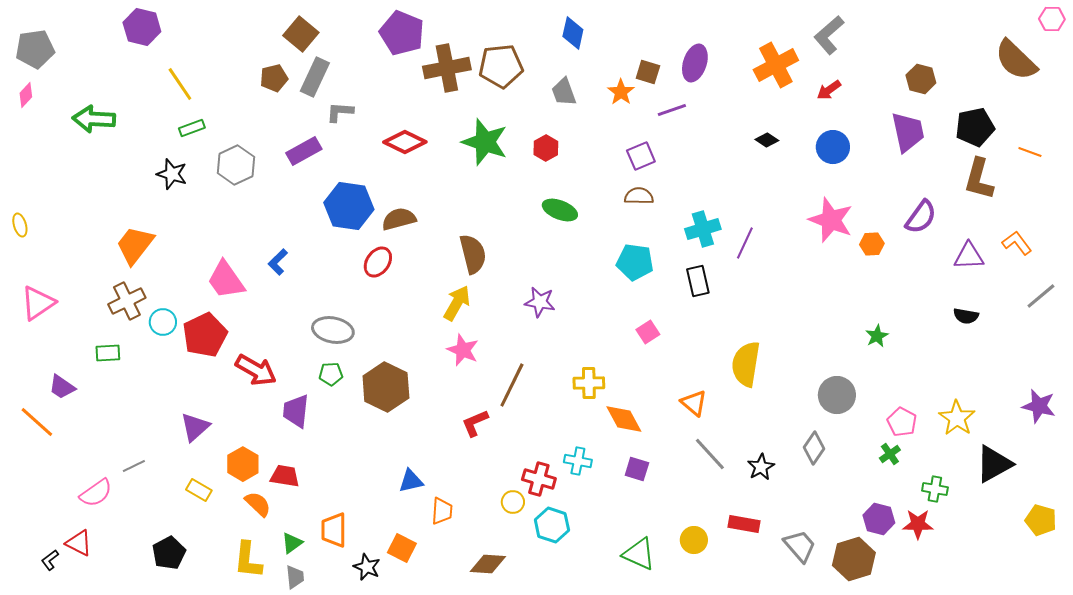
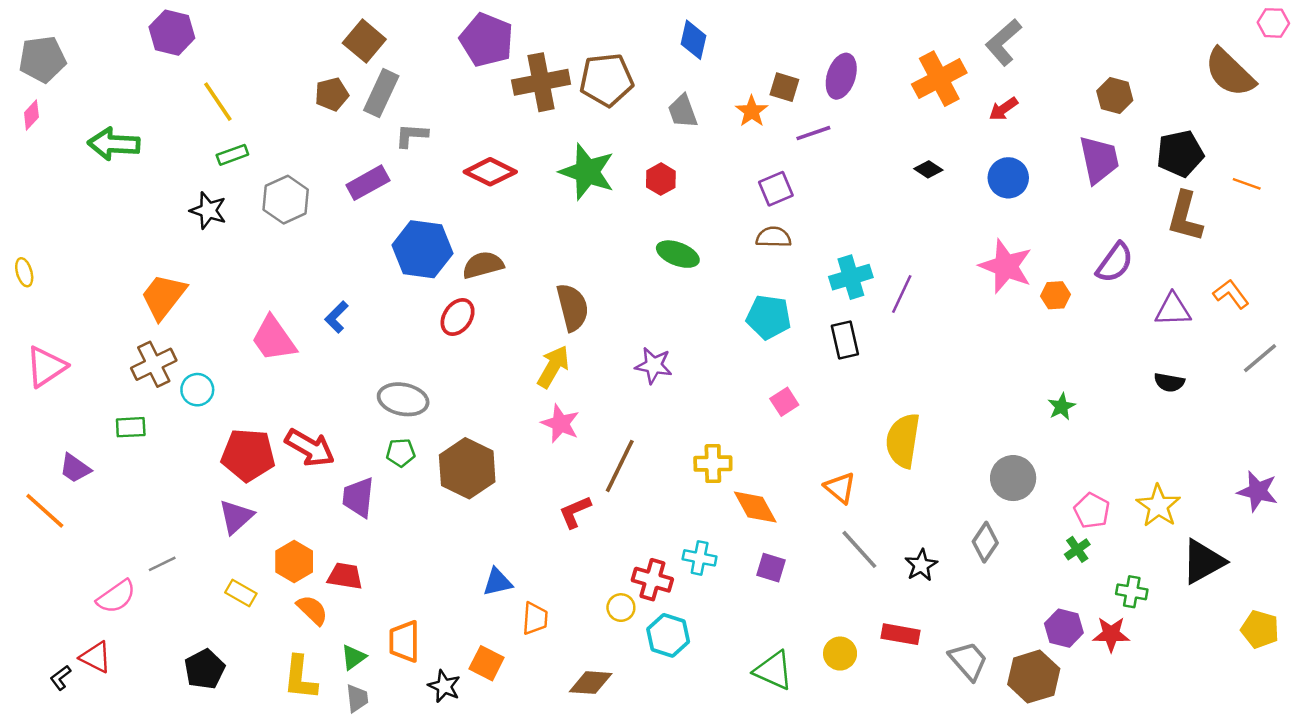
red pentagon: (205, 335) -> (248, 455), moved, turned 30

